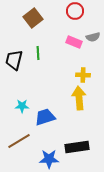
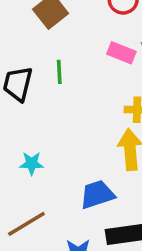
blue trapezoid: (45, 117) -> (97, 194), moved

